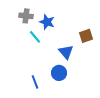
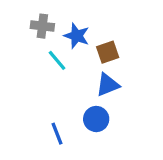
brown square: (86, 36) -> (108, 52), moved
blue triangle: (66, 52) -> (108, 85), turned 49

